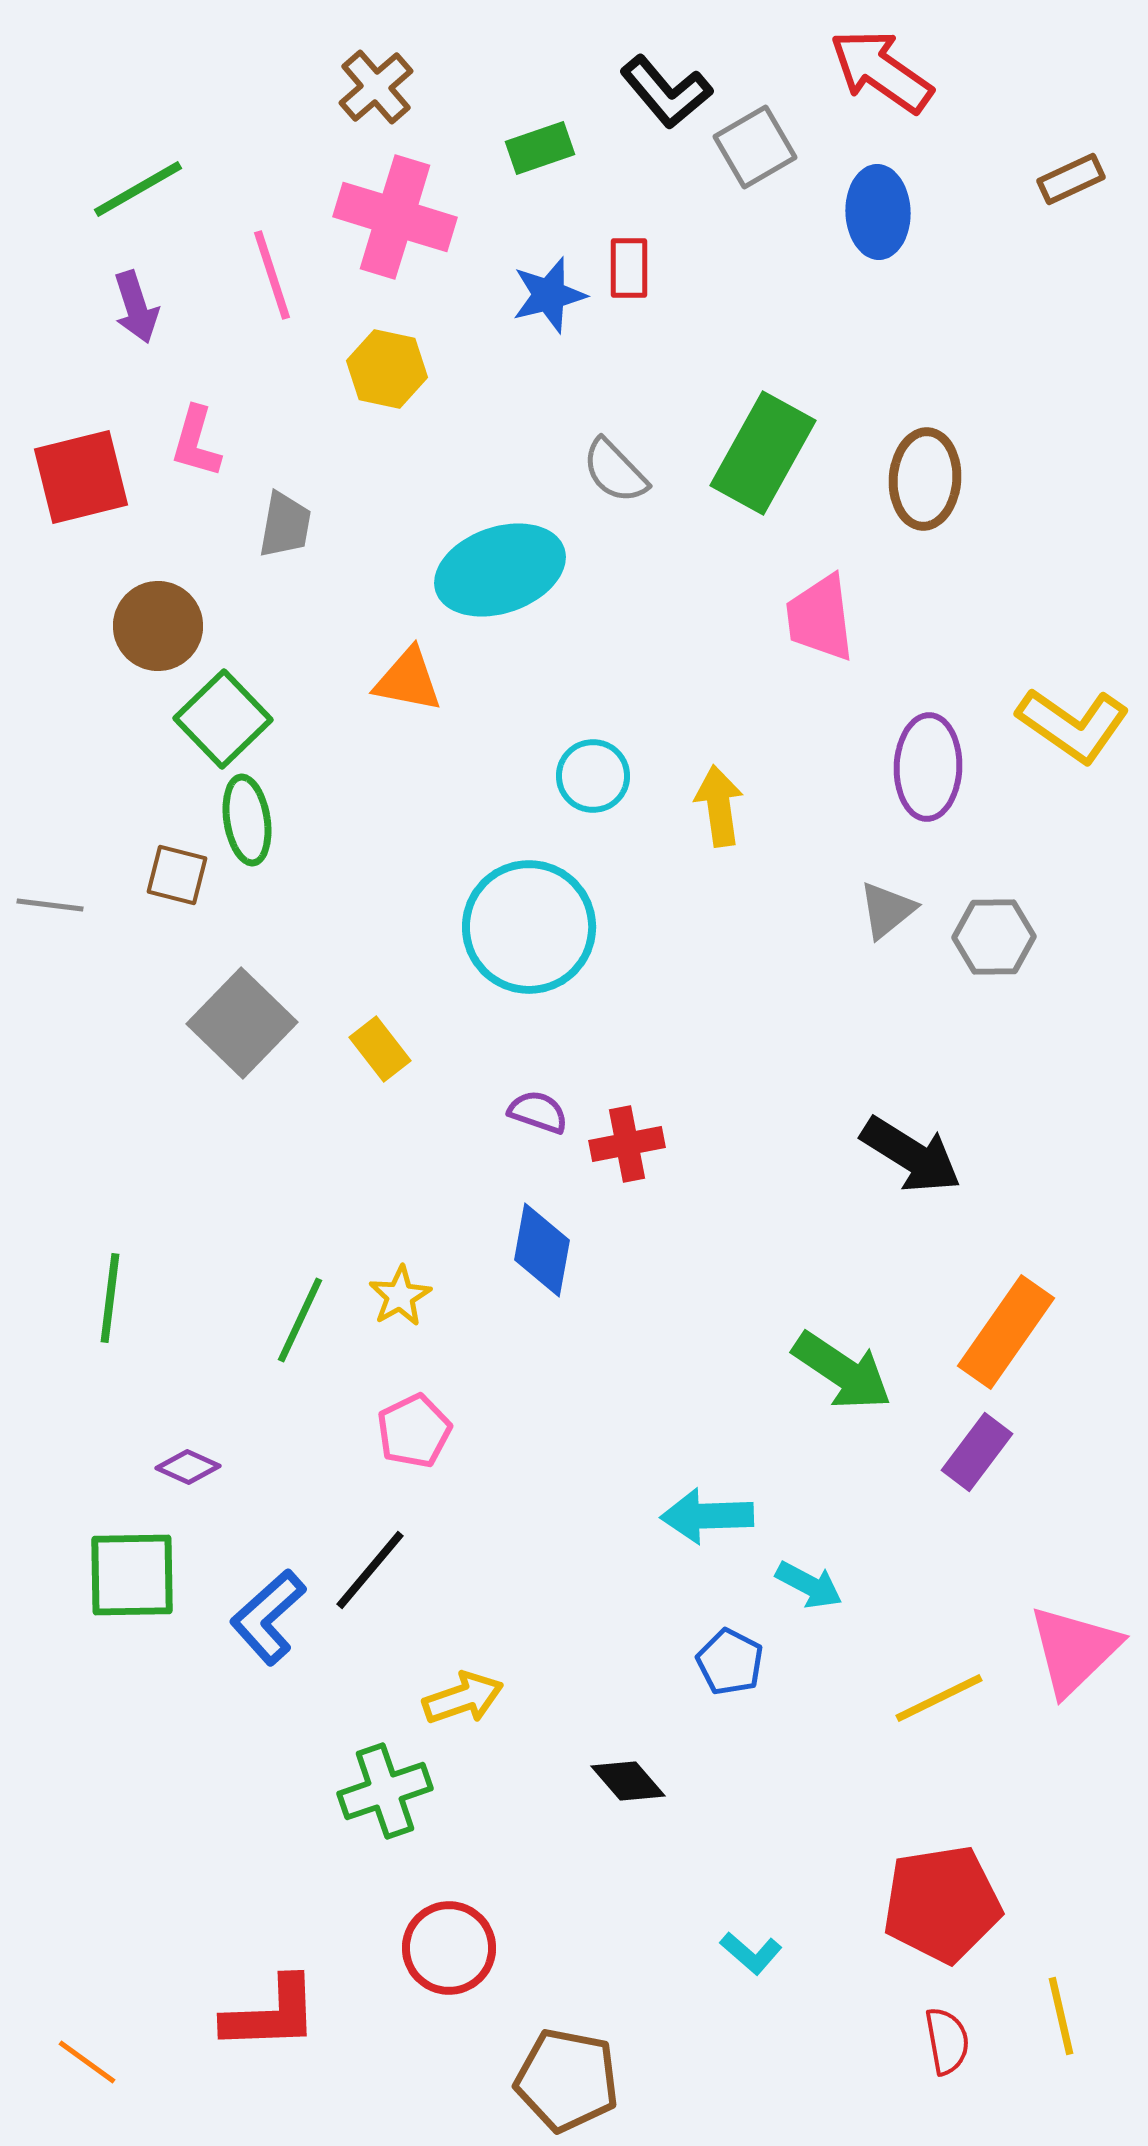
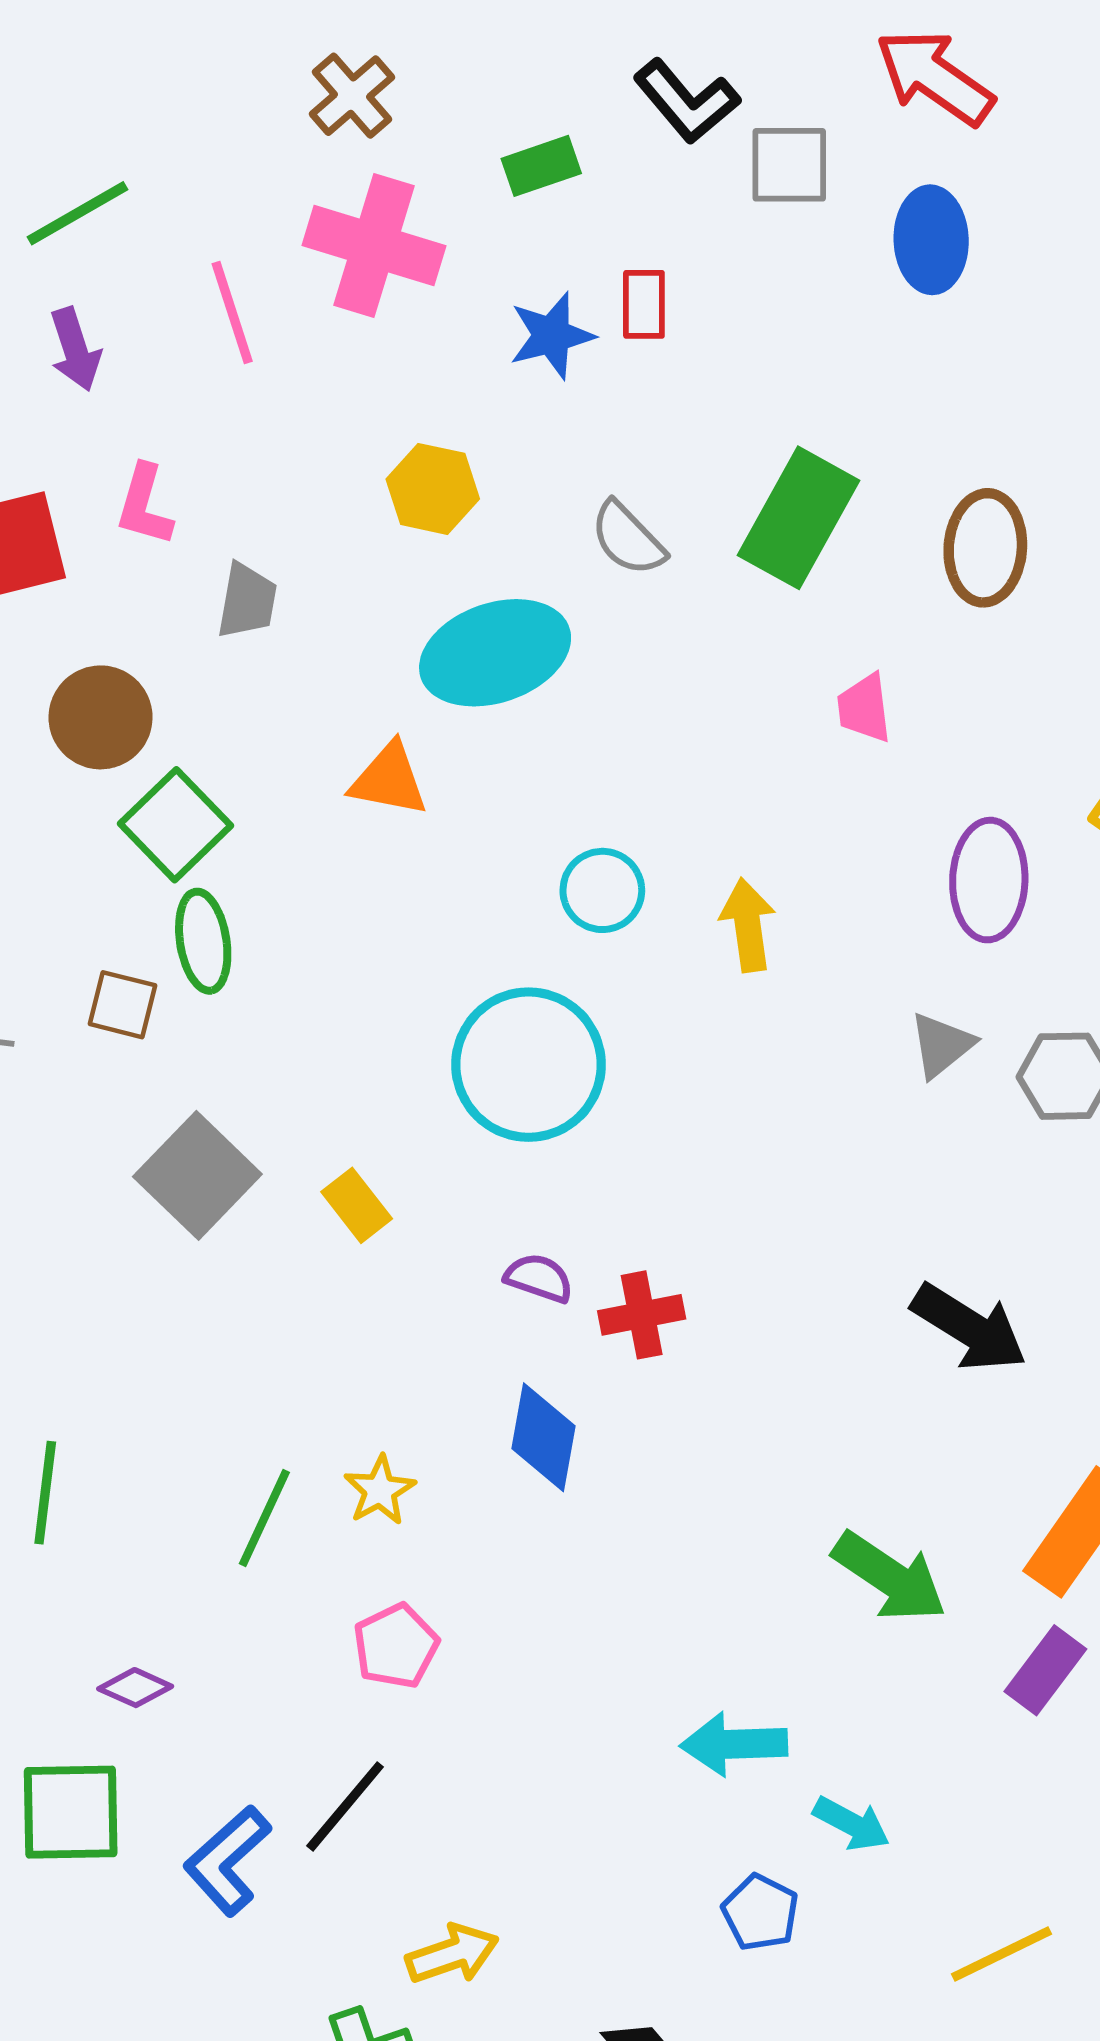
gray square: (755, 147) -> (789, 165), turned 30
yellow hexagon: (387, 369) -> (433, 489), moved
pink trapezoid: (820, 618) -> (864, 708), size x0.7

